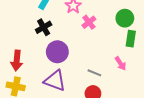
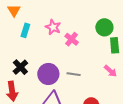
black cross: (44, 27) -> (20, 67), moved
gray line: (94, 73) -> (74, 74), moved

